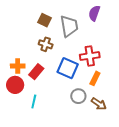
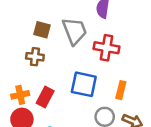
brown cross: (46, 44) -> (35, 57), moved
red cross: (90, 56) -> (106, 48), moved, turned 30

